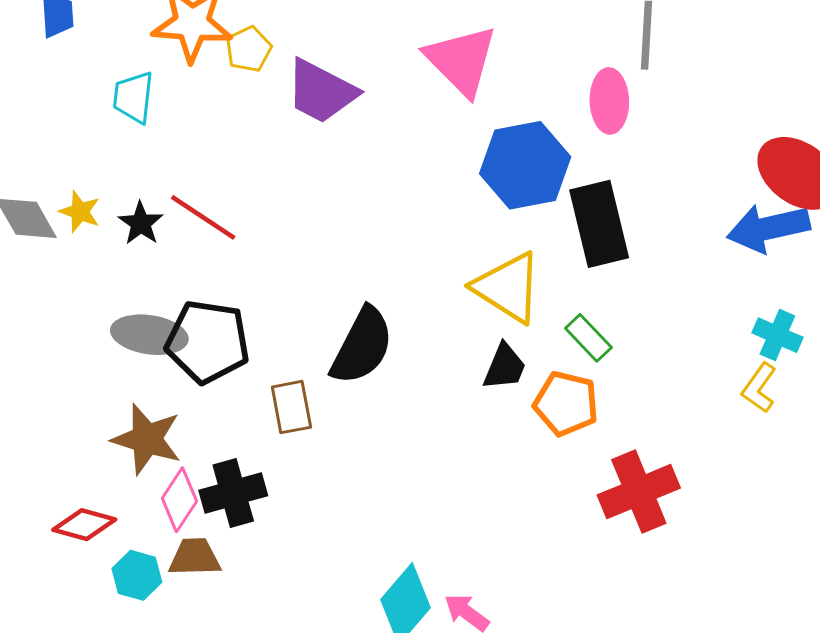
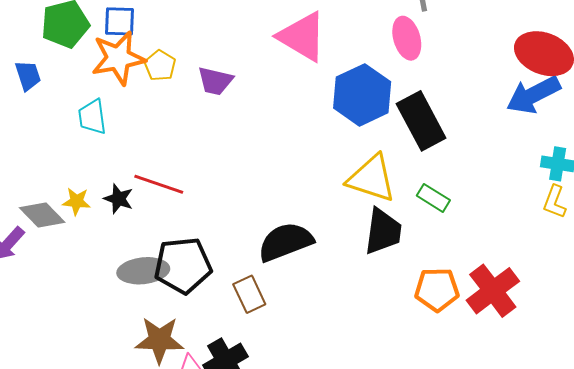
purple trapezoid: (321, 91) -> (215, 81), size x0.7
black semicircle: (362, 346) -> (285, 242), turned -124
black trapezoid: (505, 367) -> (383, 231), size x1.4
orange pentagon: (566, 404) -> (437, 290), moved

